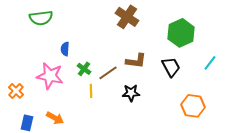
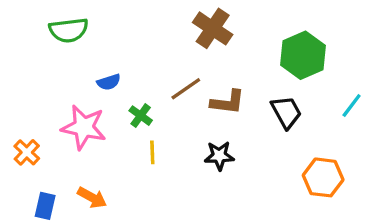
blue semicircle: (65, 49) -> (109, 82), turned -112
brown line: (108, 73) -> (186, 89), moved

